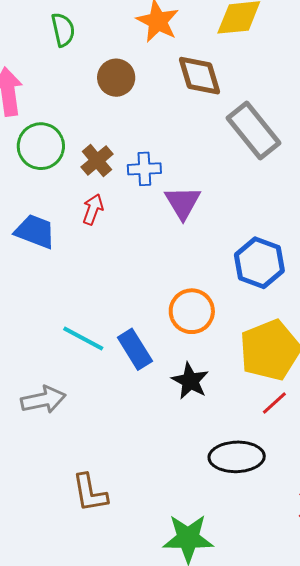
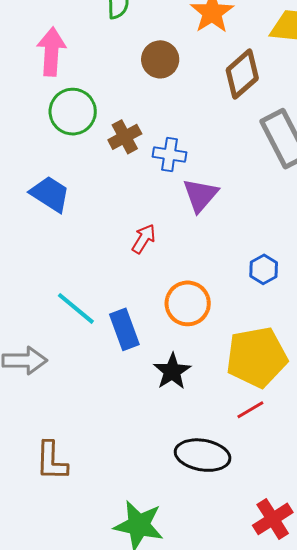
brown diamond: (200, 76) -> (242, 74), turned 54
red arrow: (93, 209) -> (144, 239), moved
blue hexagon: (259, 263) -> (264, 269), size x0.6

